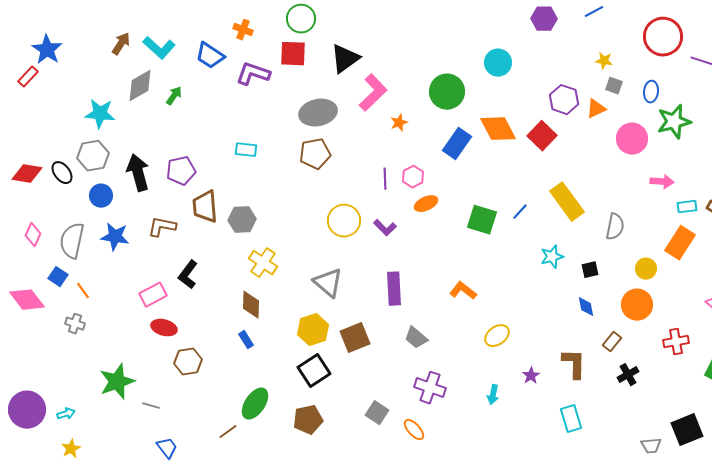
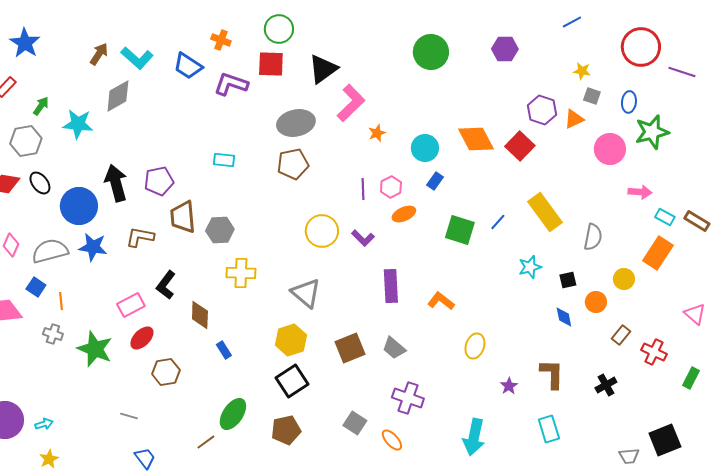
purple hexagon: (544, 19) -> (505, 49), moved
blue star: (47, 50) -> (25, 43), moved
cyan circle: (498, 63) -> (425, 148), moved
green circle: (447, 92) -> (431, 52), moved
green arrow: (174, 96) -> (41, 106), moved
blue rectangle: (457, 144) -> (435, 181), moved, size x0.6
gray hexagon: (93, 156) -> (26, 141), moved
blue circle: (101, 196) -> (79, 206), size x1.6
cyan rectangle: (687, 207) -> (665, 217), turned 36
gray semicircle: (72, 241) -> (50, 251), turned 63
yellow cross: (263, 263) -> (241, 273), turned -32
purple rectangle: (394, 289) -> (391, 286), moved
orange line: (83, 291) -> (61, 301), turned 30
brown diamond: (251, 305) -> (200, 315), moved
orange circle: (637, 305) -> (596, 302), moved, size x0.7
red ellipse: (164, 328) -> (142, 338), turned -60
yellow ellipse: (497, 336) -> (475, 346), turned -35
brown square: (355, 338) -> (350, 348), moved
brown rectangle: (612, 342) -> (621, 335), moved
red cross: (676, 342) -> (654, 352), turned 35
green star: (117, 382) -> (95, 349), moved, turned -30
cyan arrow: (493, 395) -> (474, 437), moved, size x1.8

